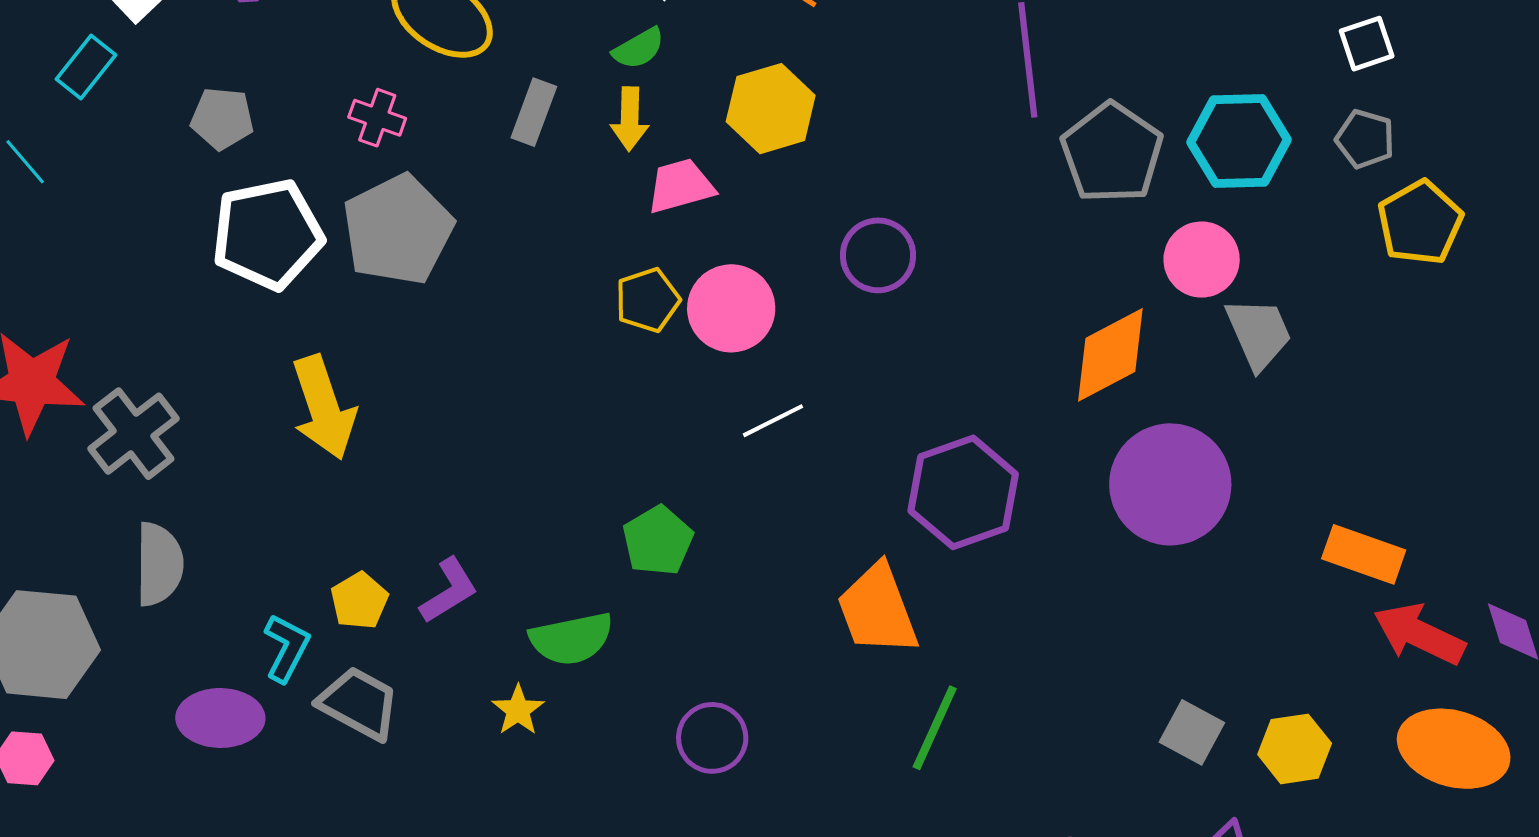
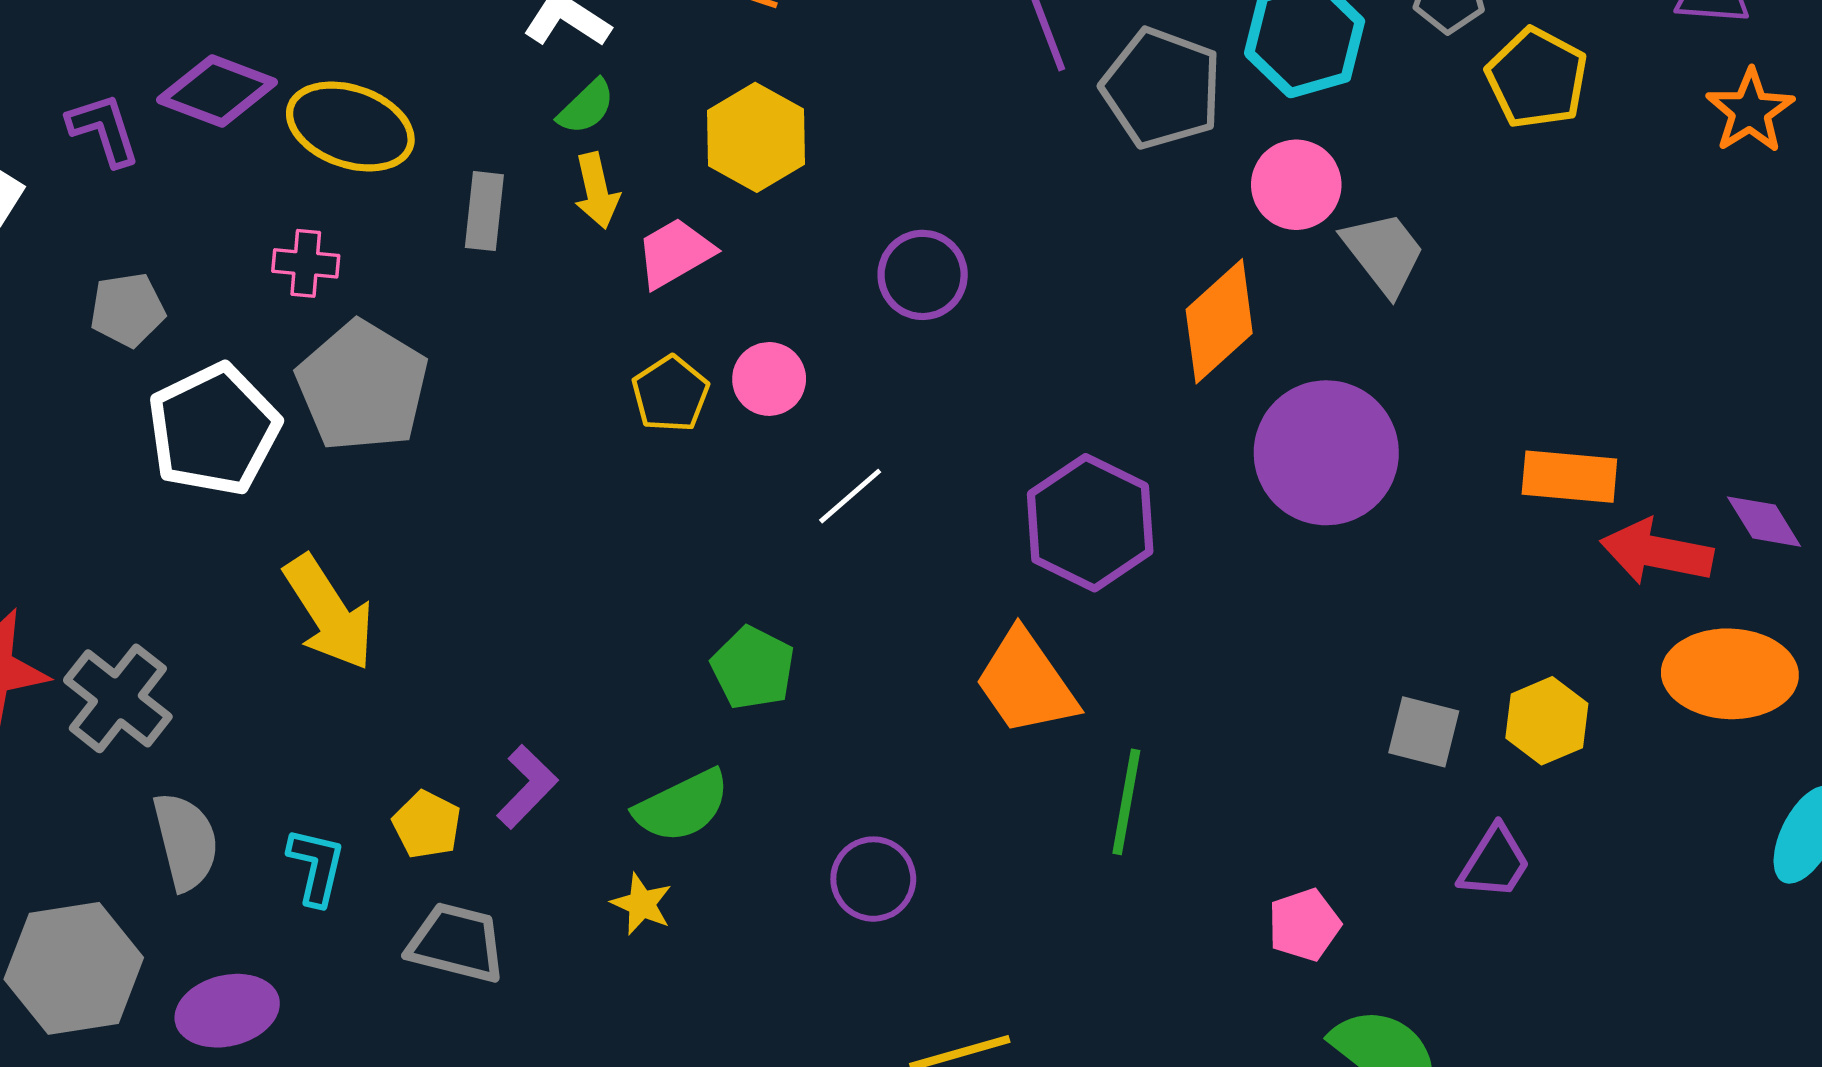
pink circle: (731, 308) -> (769, 379), size x0.7
cyan L-shape: (287, 648) -> (316, 866), moved
purple ellipse: (220, 718) -> (227, 1011), moved

